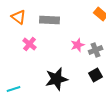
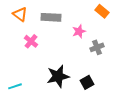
pink star: (78, 45) -> (79, 31), moved
black square: (96, 75) -> (87, 82), moved

